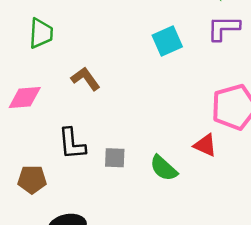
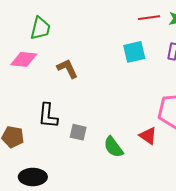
pink diamond: (25, 98) -> (24, 59), moved

